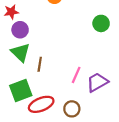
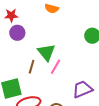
green triangle: (20, 53) -> (46, 52), moved
pink line: (76, 75) -> (56, 67), moved

